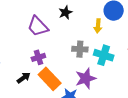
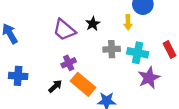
black star: (65, 12) -> (93, 24), moved
purple star: (86, 78) -> (149, 78), moved

